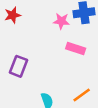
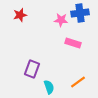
purple rectangle: (18, 66) -> (32, 69), moved

